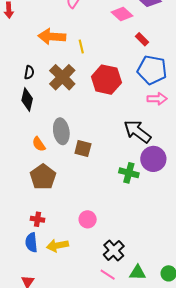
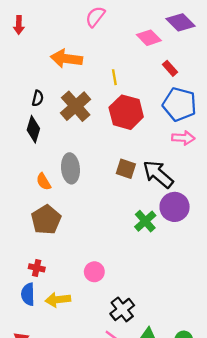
yellow line: (81, 46) -> (114, 77), moved
brown square: (83, 148) -> (126, 169), moved
green cross: (129, 173) -> (145, 221), turned 30

